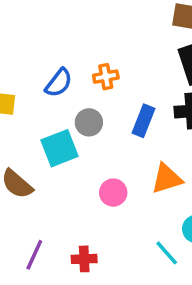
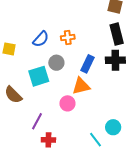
orange triangle: (167, 179) -> (81, 86), moved
purple line: (34, 255) -> (37, 121), moved

